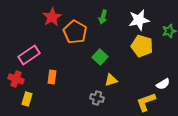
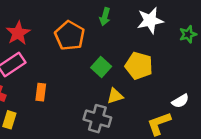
red star: (52, 17) -> (18, 33), moved
yellow pentagon: (142, 46) -> (139, 66), moved
gray cross: (97, 98) -> (97, 119), size x1.5

